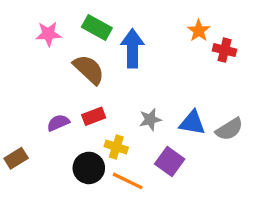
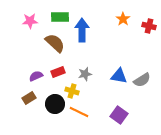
green rectangle: (97, 27) -> (60, 17), turned -30
red cross: (225, 50) -> (149, 26), moved
gray star: (150, 120) -> (85, 74), moved
brown rectangle: (16, 158) -> (29, 98), moved
purple square: (170, 162) -> (119, 115), moved

